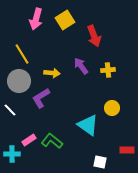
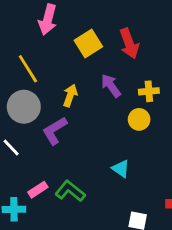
yellow square: (65, 20) -> (88, 43), moved
yellow arrow: (52, 73) -> (70, 96), turned -77
yellow circle: (112, 108) -> (139, 119), moved
cyan triangle: (88, 125) -> (121, 169), size x0.6

